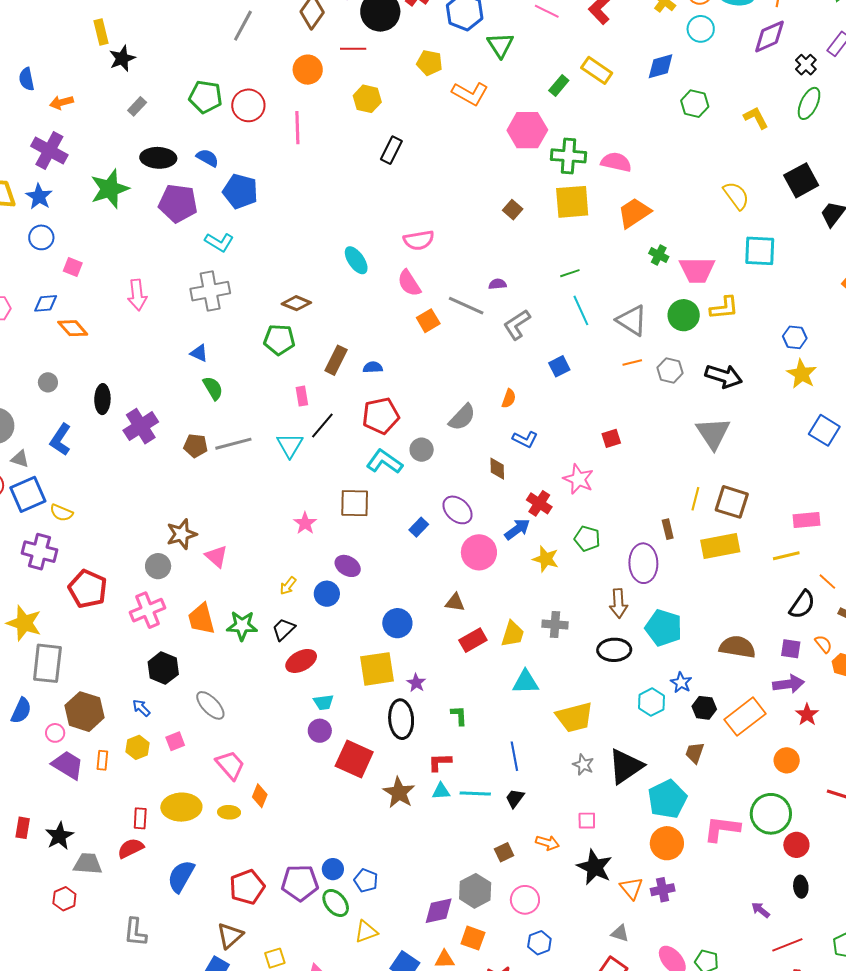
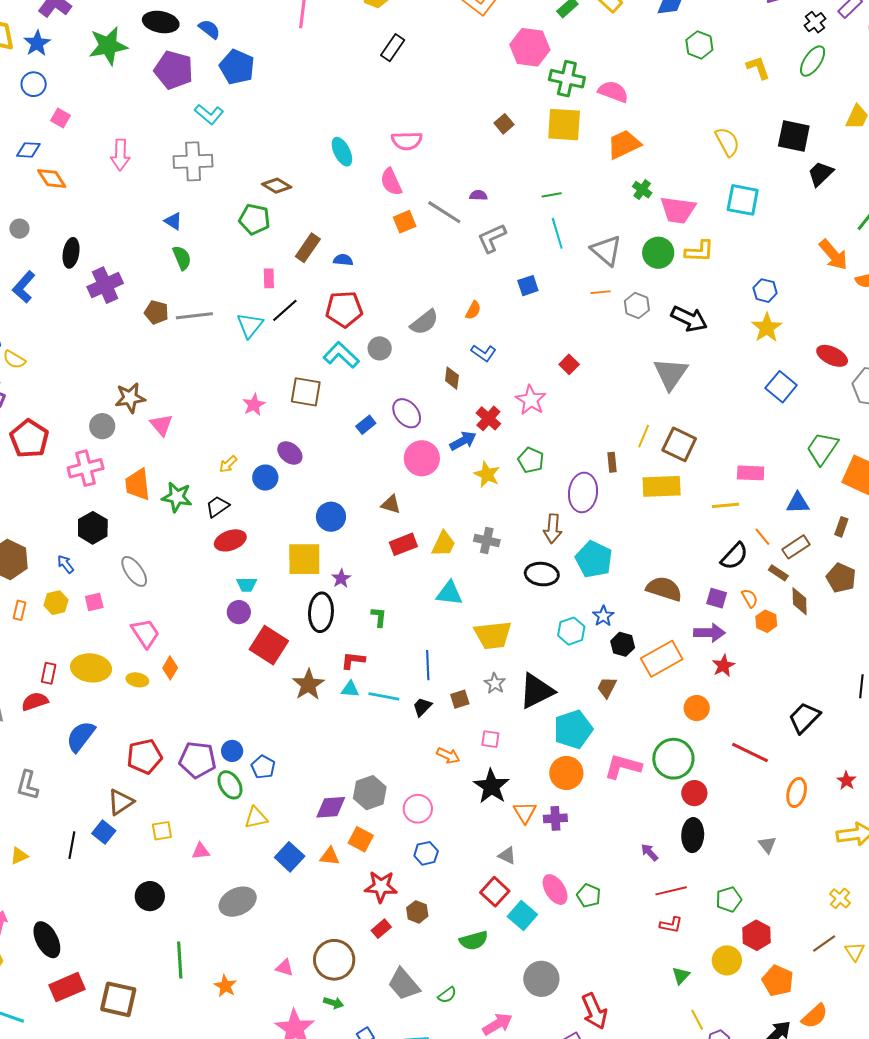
black square: (801, 180) -> (794, 136), turned 32
red square: (611, 438) -> (569, 364), turned -36
brown square: (504, 852) -> (460, 699), moved
black ellipse: (801, 887) -> (693, 835), size x1.5

